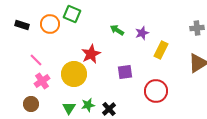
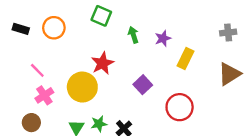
green square: (72, 14) -> (101, 16), moved
green arrow: (117, 30) -> (133, 35), turned 40
purple square: (125, 72) -> (143, 85), turned -35

